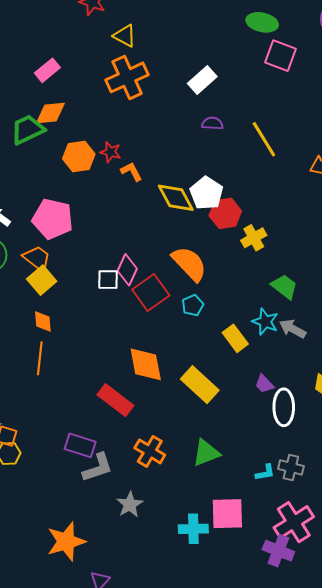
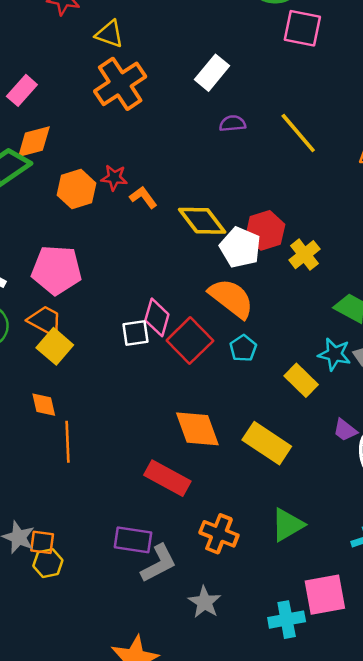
white pentagon: (206, 193) -> (240, 247), moved
orange diamond: (43, 321) -> (44, 405), moved

